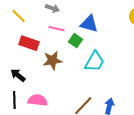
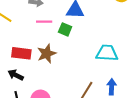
red rectangle: (29, 43) -> (21, 53), moved
cyan trapezoid: (95, 61) -> (107, 53), moved, turned -105

